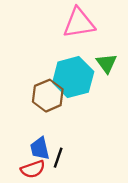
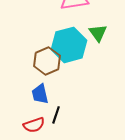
blue trapezoid: (40, 148) -> (40, 94), moved

